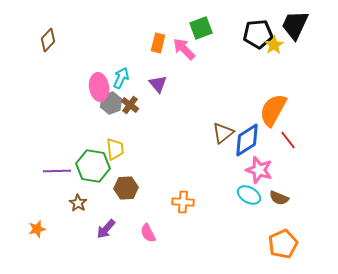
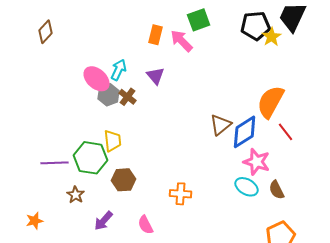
pink ellipse: (99, 87) -> (97, 79), turned -40
brown semicircle: (279, 198) -> (277, 190), turned 42

